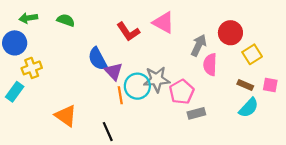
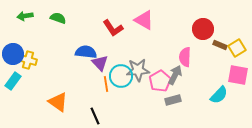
blue circle: (15, 43) -> (13, 54), moved
gray arrow: (199, 45) -> (175, 75), moved
yellow square: (252, 54) -> (237, 48), moved
blue semicircle: (98, 59) -> (86, 52), turned 125
yellow cross: (32, 68) -> (28, 60), turned 36
brown rectangle: (245, 85) -> (220, 45), moved
pink square: (270, 85) -> (238, 75), size x1.5

